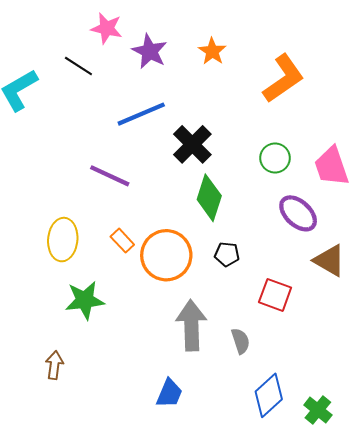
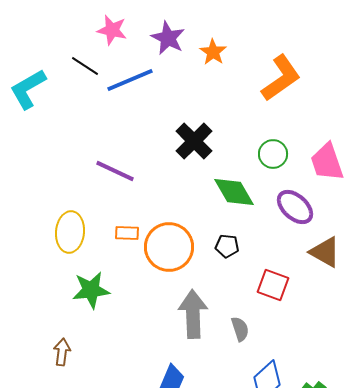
purple star: (150, 51) -> (168, 38), moved
blue line: (141, 114) -> (130, 80), moved
green diamond: (209, 198) -> (234, 192), moved, turned -48
orange rectangle: (122, 241) -> (127, 233), turned -45

